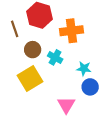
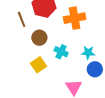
cyan cross: (55, 57) -> (61, 52), moved
yellow square: (30, 79) -> (39, 65), size x0.7

